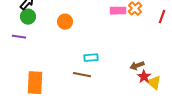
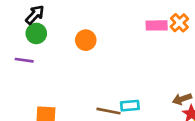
cyan rectangle: (91, 58) -> (130, 106), moved

